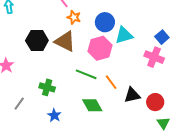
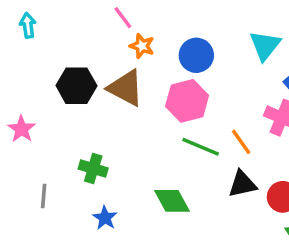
cyan triangle: (124, 35) -> (265, 45), moved, turned -36
green line: (86, 74) -> (201, 147), moved
orange line: (111, 82) -> (241, 142), moved
gray line: (19, 104) -> (44, 196), turned -32

